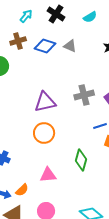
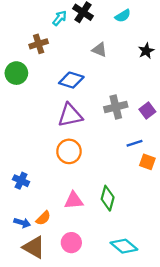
cyan arrow: (26, 16) -> (60, 18), moved
blue diamond: (45, 46) -> (71, 80), moved
green diamond: (81, 160) -> (108, 198), moved

